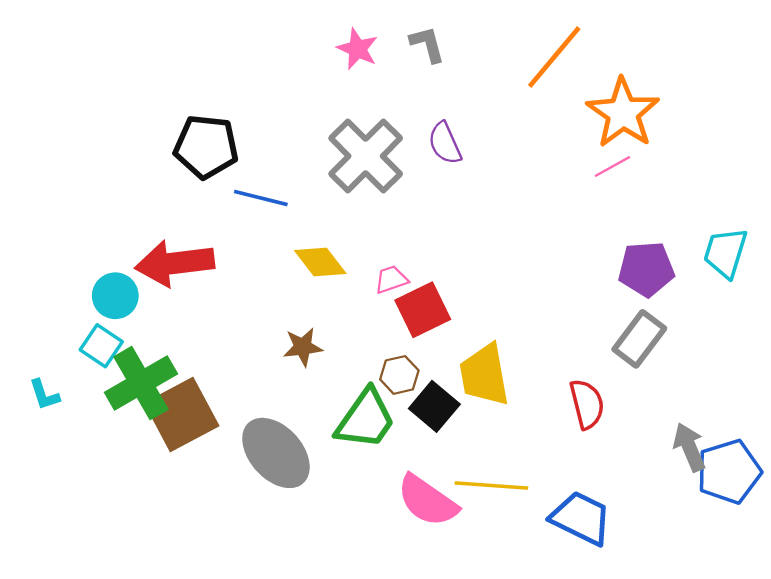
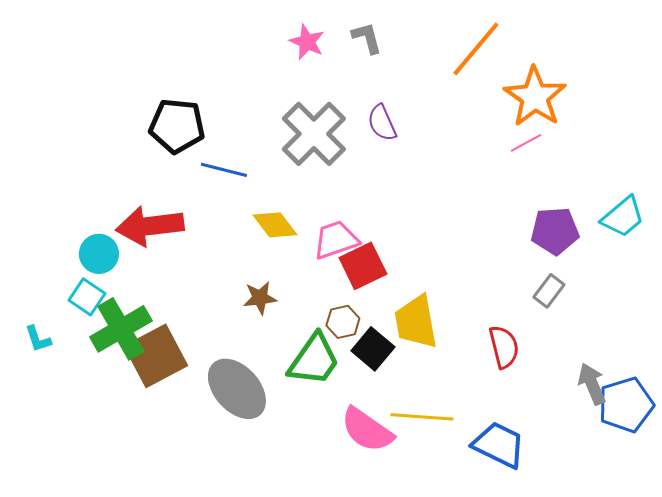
cyan trapezoid: (725, 253) -> (623, 217), turned -147
pink trapezoid: (391, 279) -> (336, 240), size x1.6
gray rectangle: (639, 339) -> (549, 291), size x0.7

